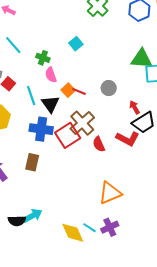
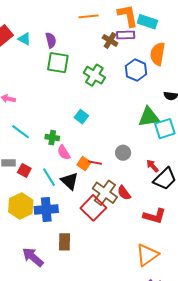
blue cross: (41, 129) -> (46, 209), moved
red L-shape: (128, 139) -> (154, 216), moved
red semicircle: (99, 144) -> (124, 193), moved

